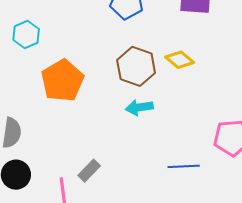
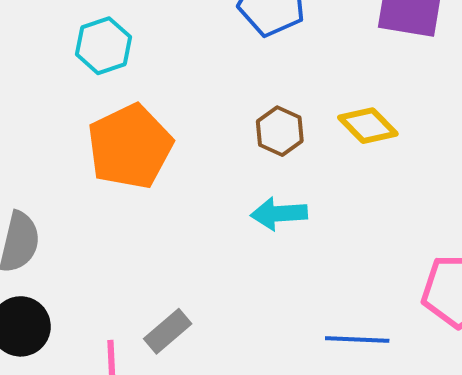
cyan hexagon: (26, 34) -> (103, 46), moved
brown hexagon: (136, 66) -> (280, 131), size x0.6

